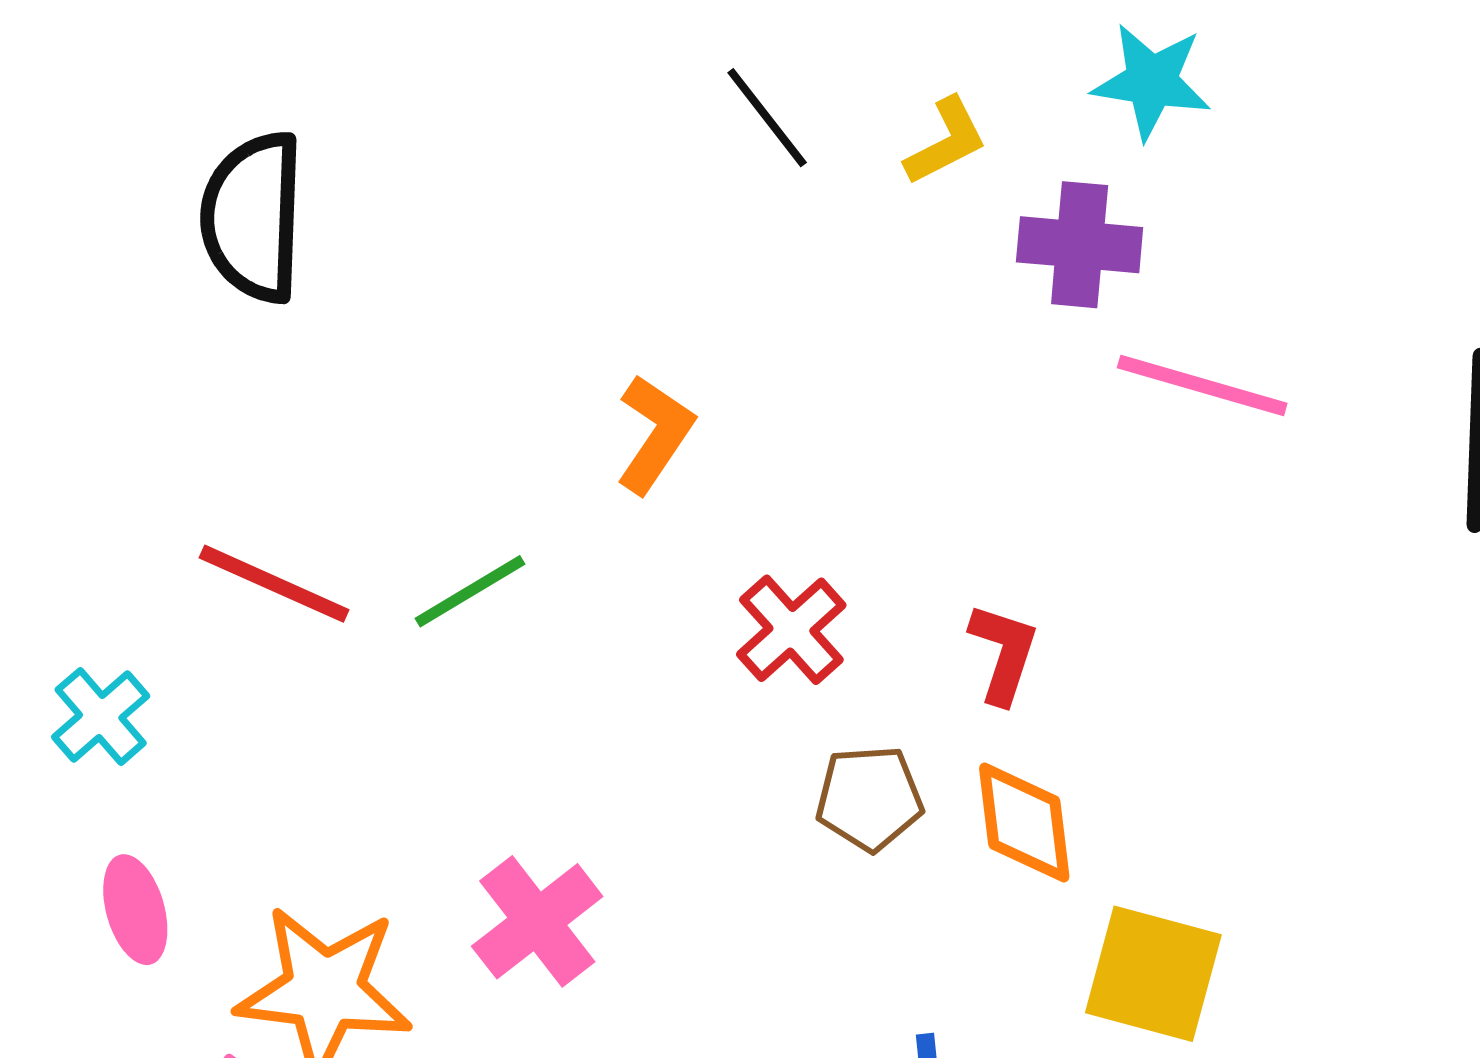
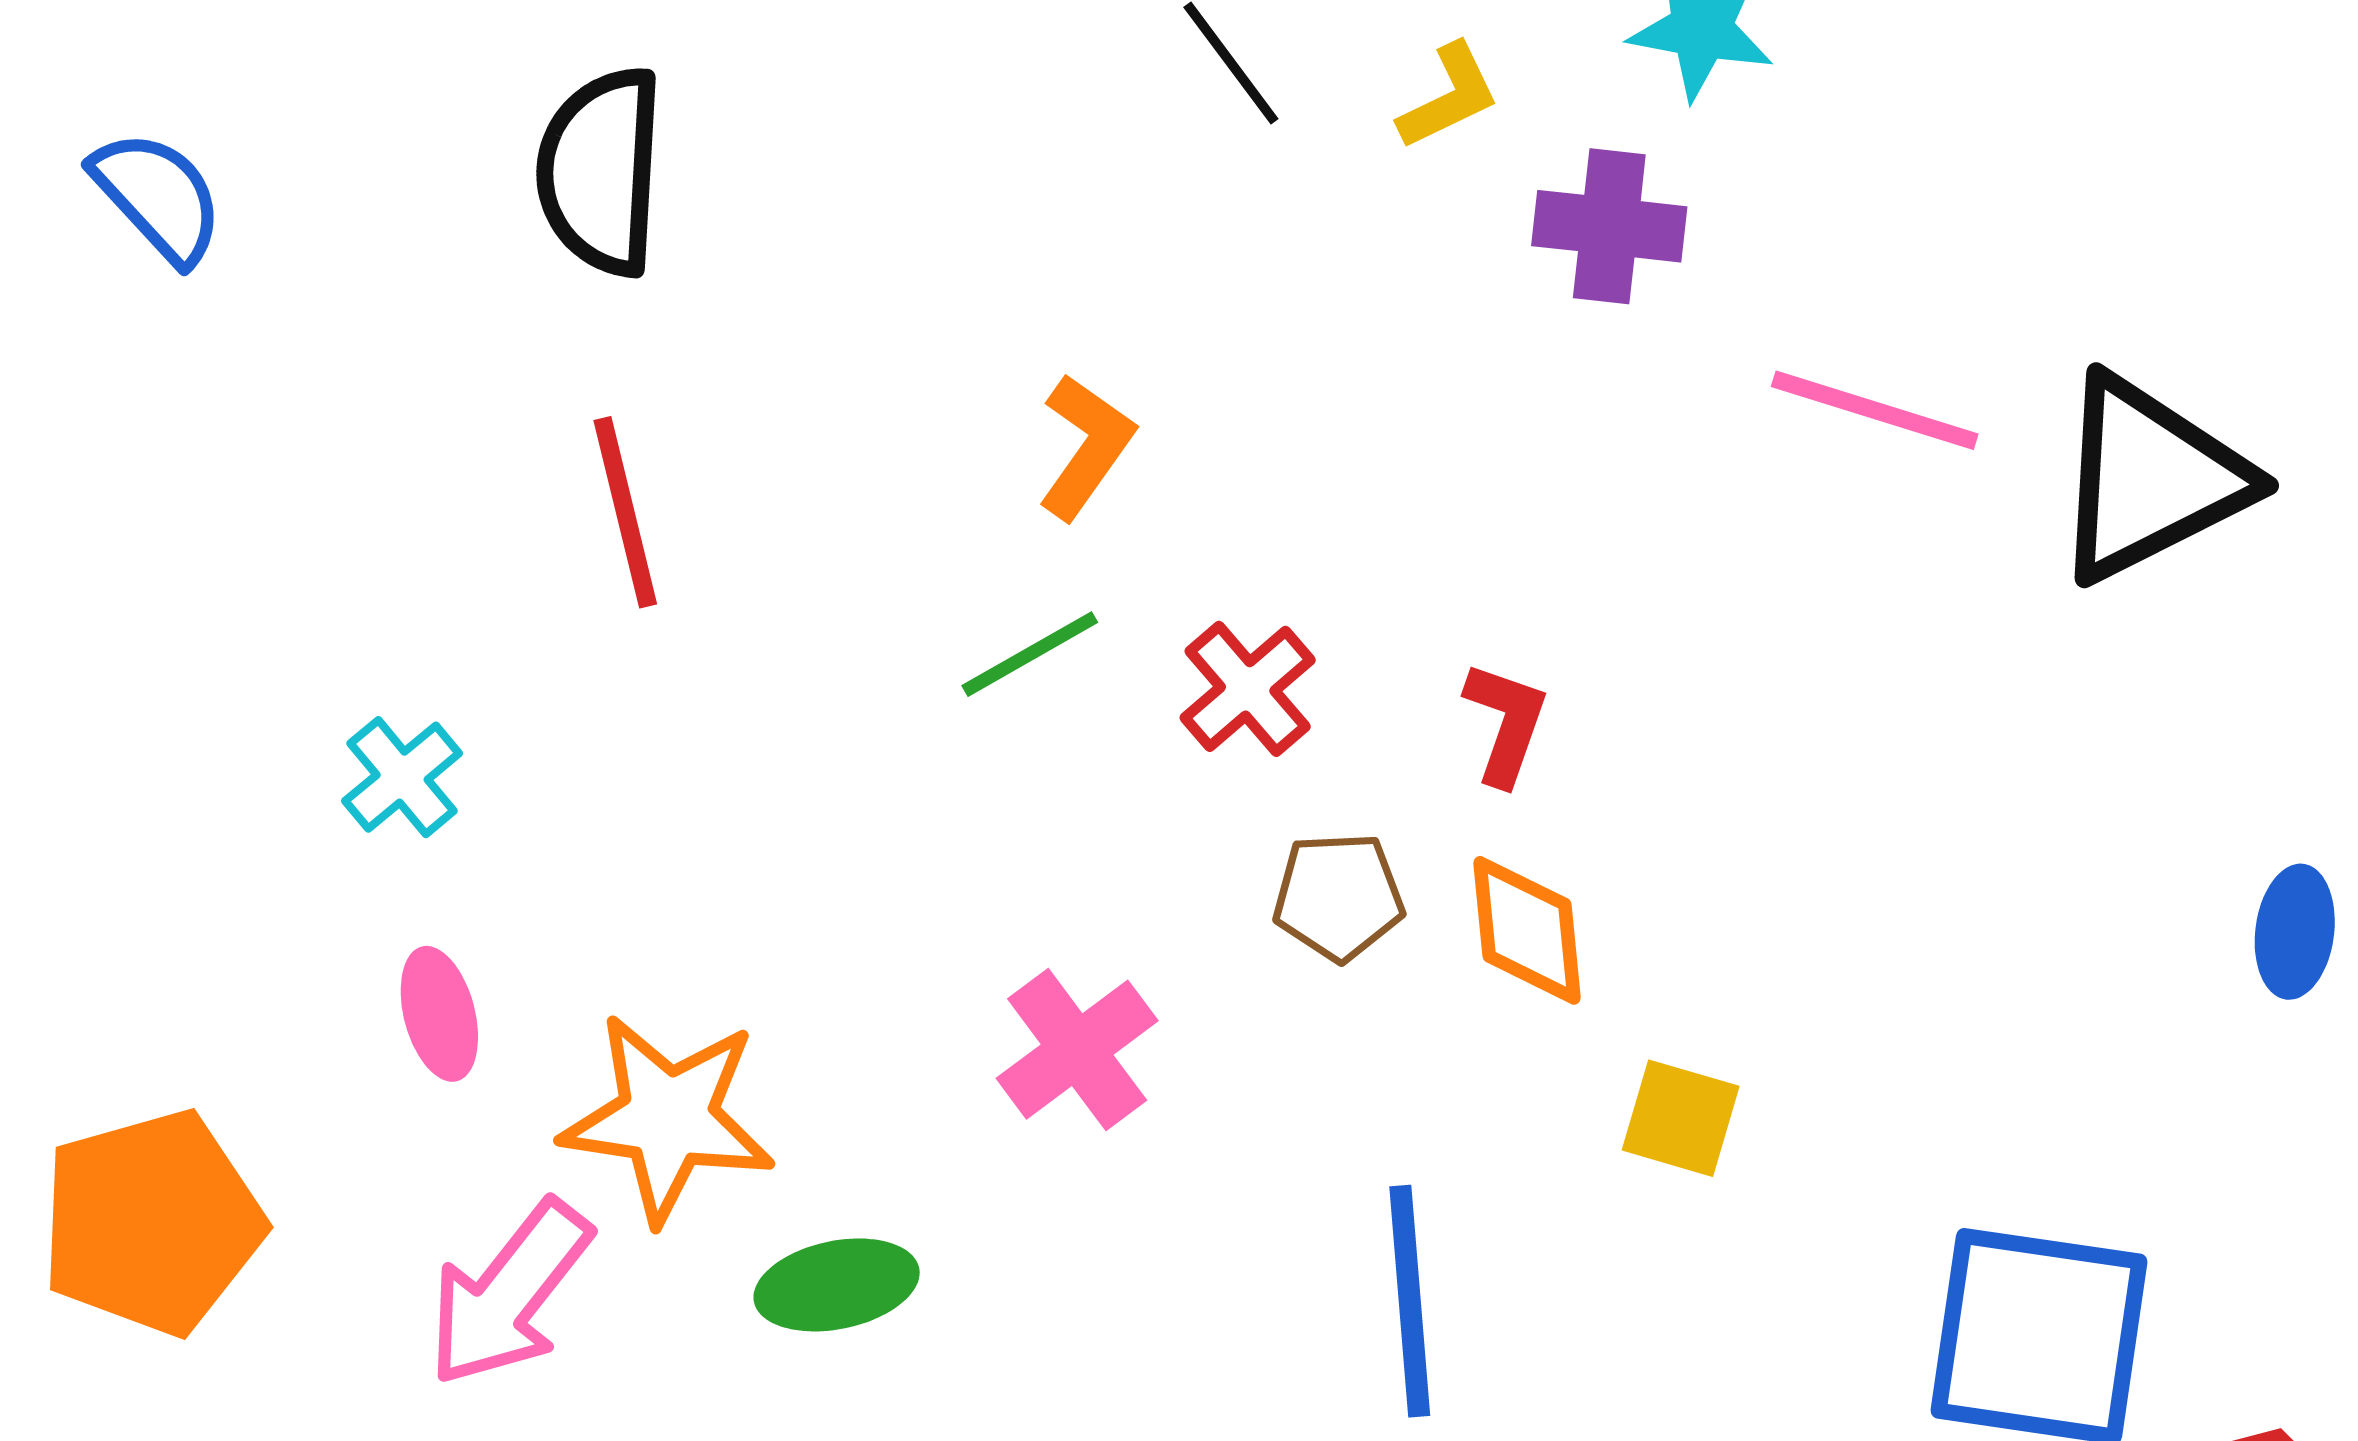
pink line: (1202, 386) -> (1875, 410), moved
red line: (274, 584) -> (625, 512), moved, turned 51
green line: (470, 591) -> (1030, 654), moved
pink cross: (537, 921) -> (1077, 1050), moved
yellow square: (1153, 974) -> (1681, 1118), size x0.7

